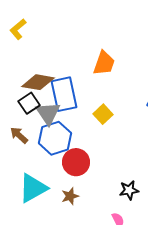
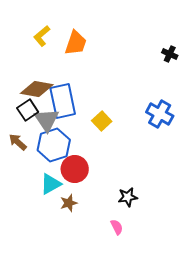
yellow L-shape: (18, 29) -> (42, 36), moved
orange trapezoid: (104, 63) -> (76, 43), moved
cyan triangle: (33, 188) -> (51, 184), moved, size x0.7

